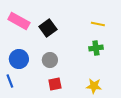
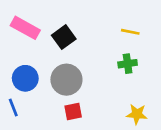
gray circle: (50, 60) -> (66, 80), size x1.5
yellow star: (94, 86) -> (137, 114), moved

